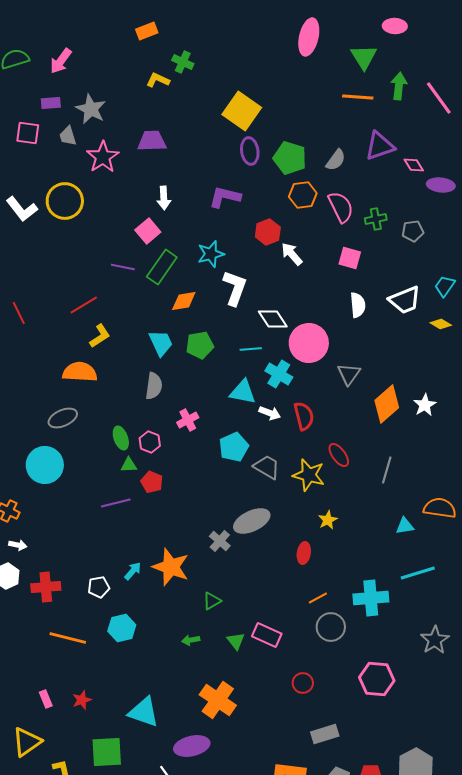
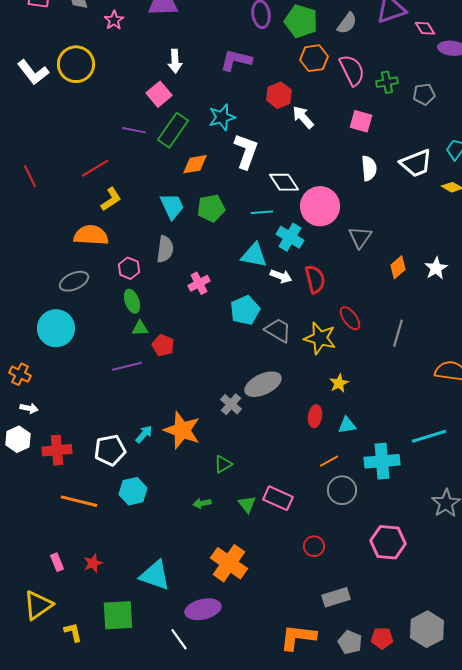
pink star: (103, 157) -> (114, 20), size x0.6
orange diamond: (387, 404) -> (398, 267), size x0.6
pink hexagon: (150, 442) -> (129, 268), moved
cyan triangle: (405, 526) -> (347, 425), moved
white pentagon: (99, 587) -> (110, 450), size x1.4

